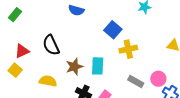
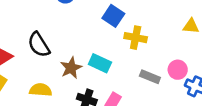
yellow cross: (128, 49) -> (136, 38), turned 30
cyan rectangle: (98, 66) -> (100, 63), turned -60

